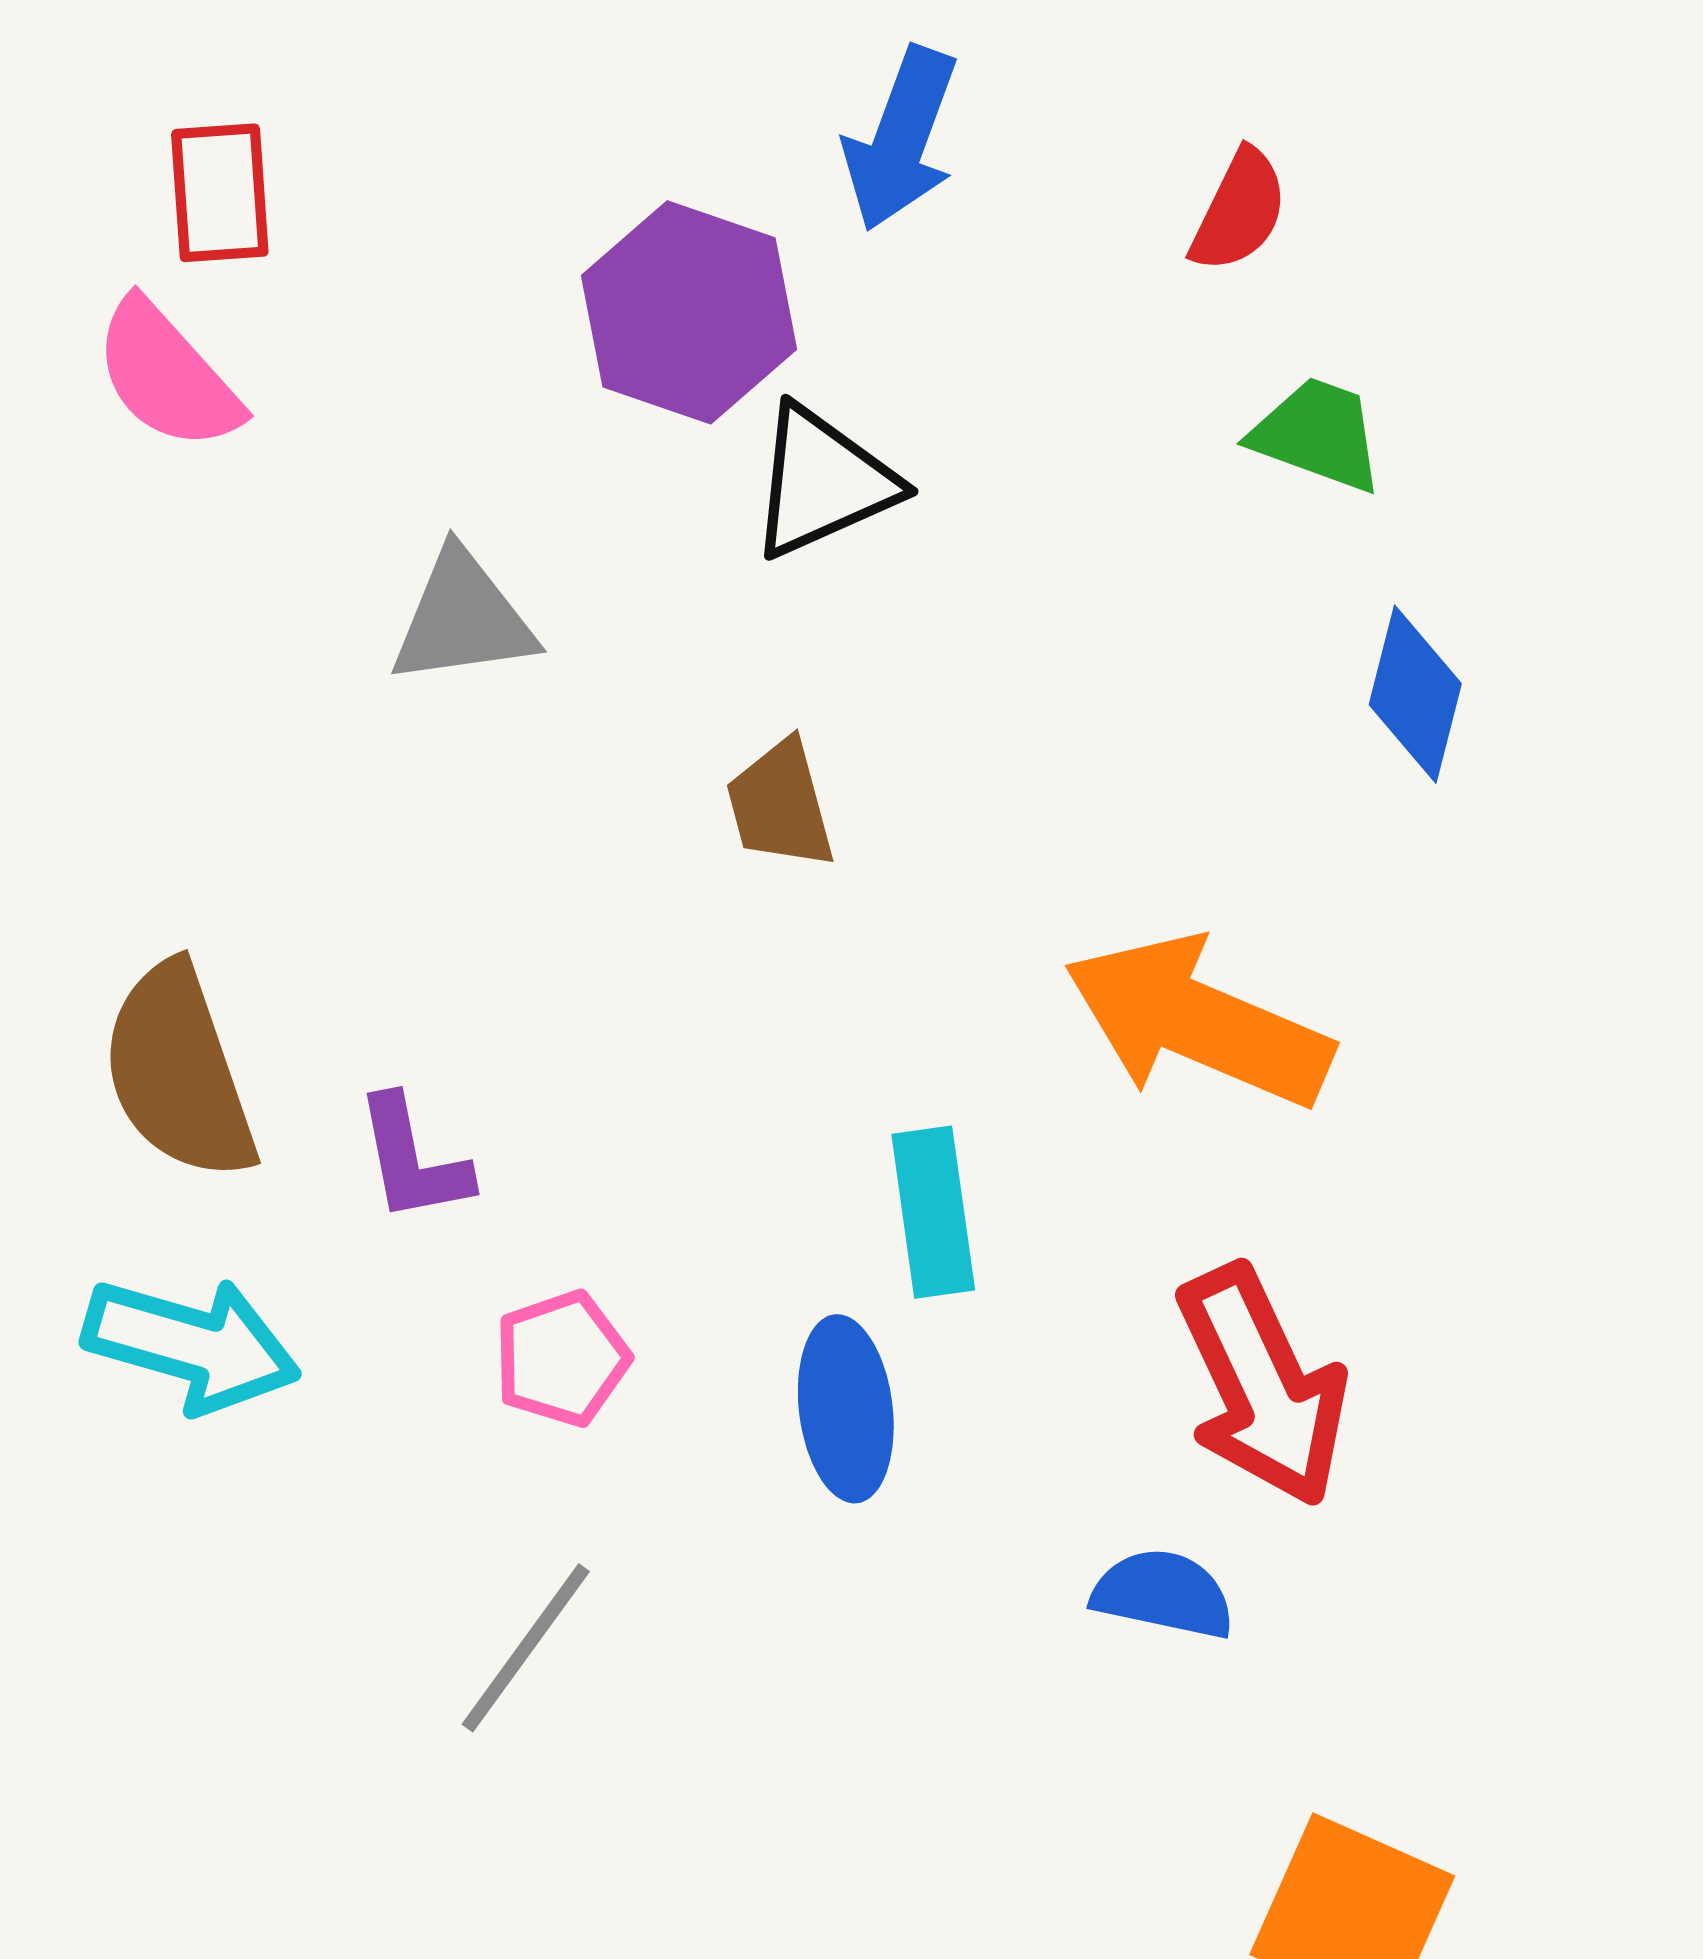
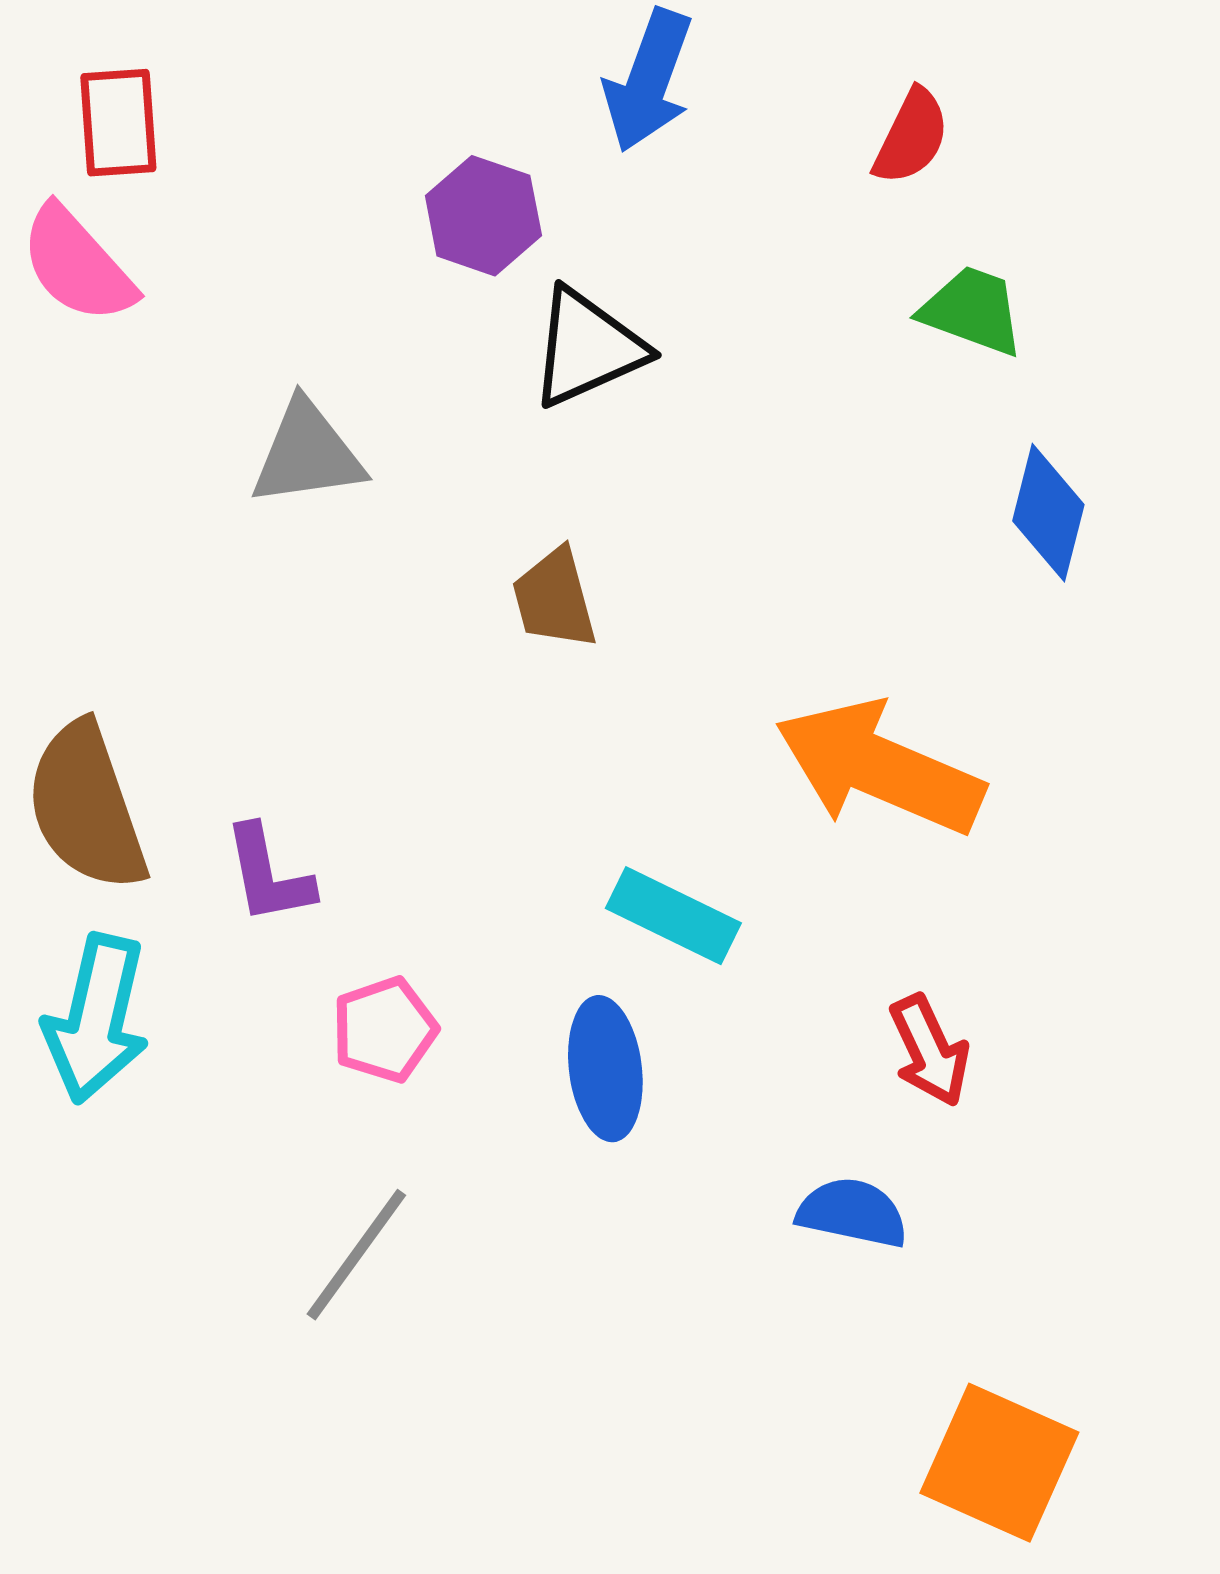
purple hexagon: (689, 312) -> (483, 216), size x0.7
cyan rectangle: (933, 1212) -> (673, 916), turned -56
cyan arrow: (192, 1345) -> (96, 1019), turned 87
red arrow: (1262, 1386) -> (929, 1051), size x0.6

